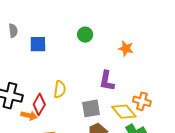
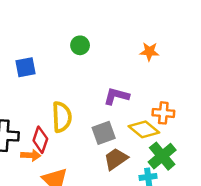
orange star: (126, 49) -> (149, 52), moved
purple L-shape: (107, 81) -> (116, 96), turned 105
yellow semicircle: (60, 89) -> (62, 117), size x1.4

